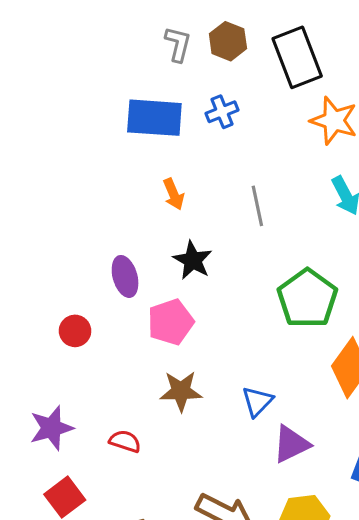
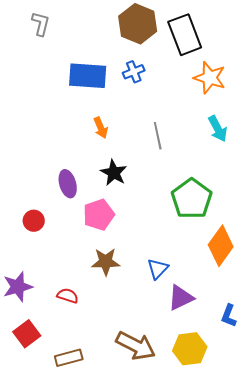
brown hexagon: (228, 41) -> (138, 24), size x1.5
gray L-shape: (178, 44) -> (41, 24), moved

